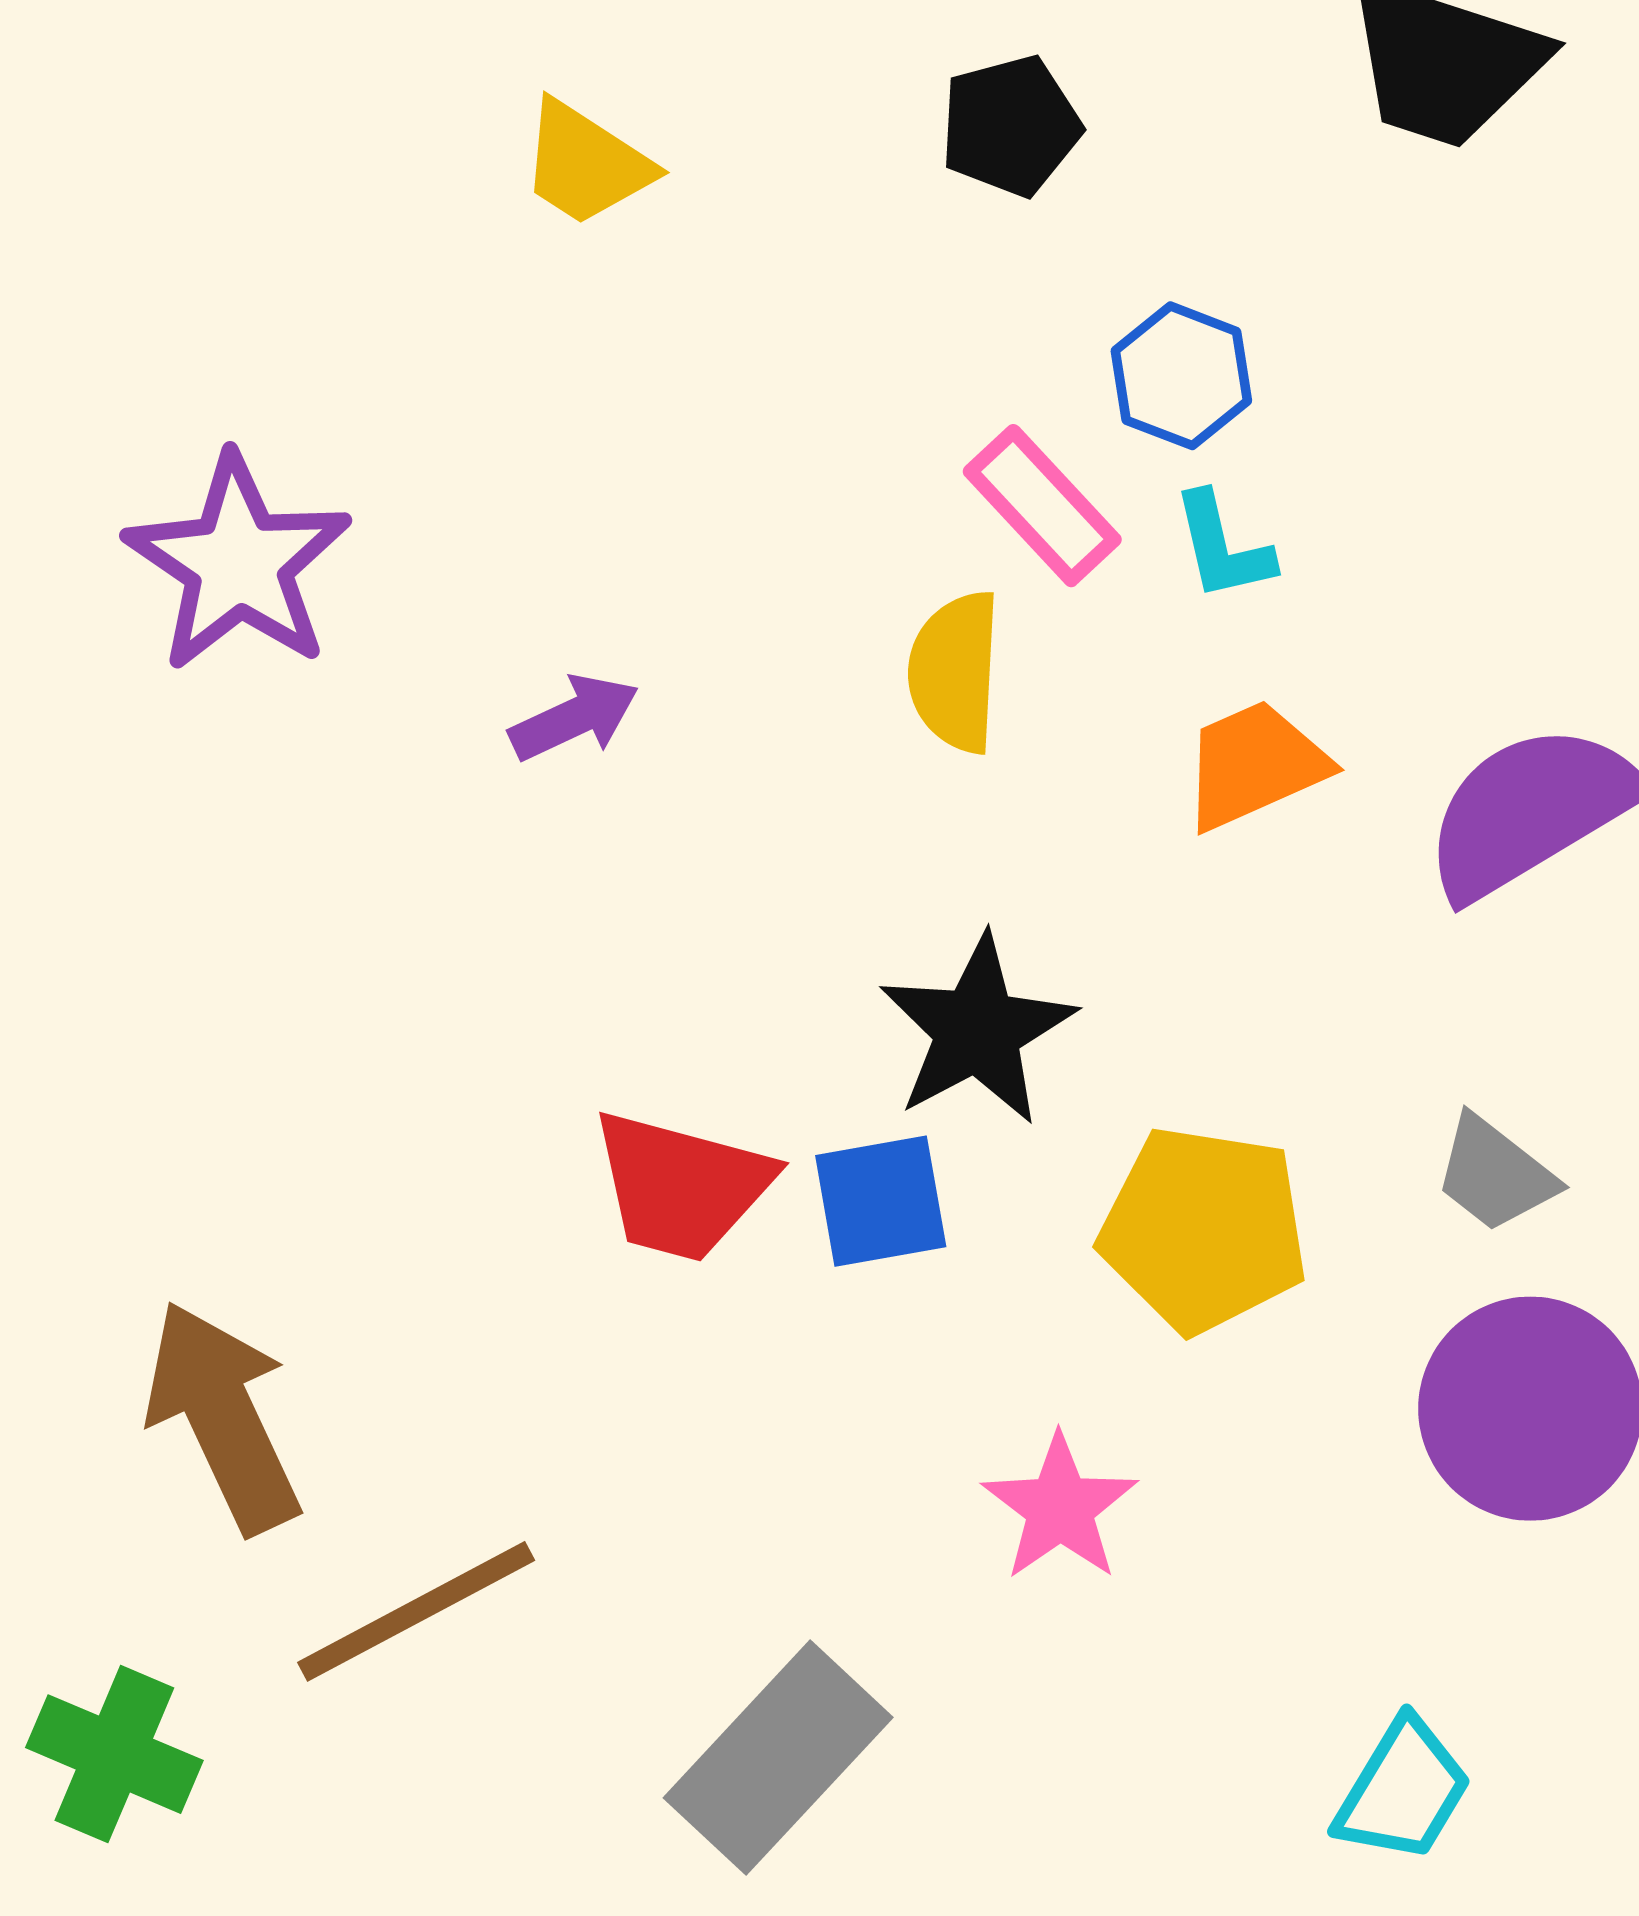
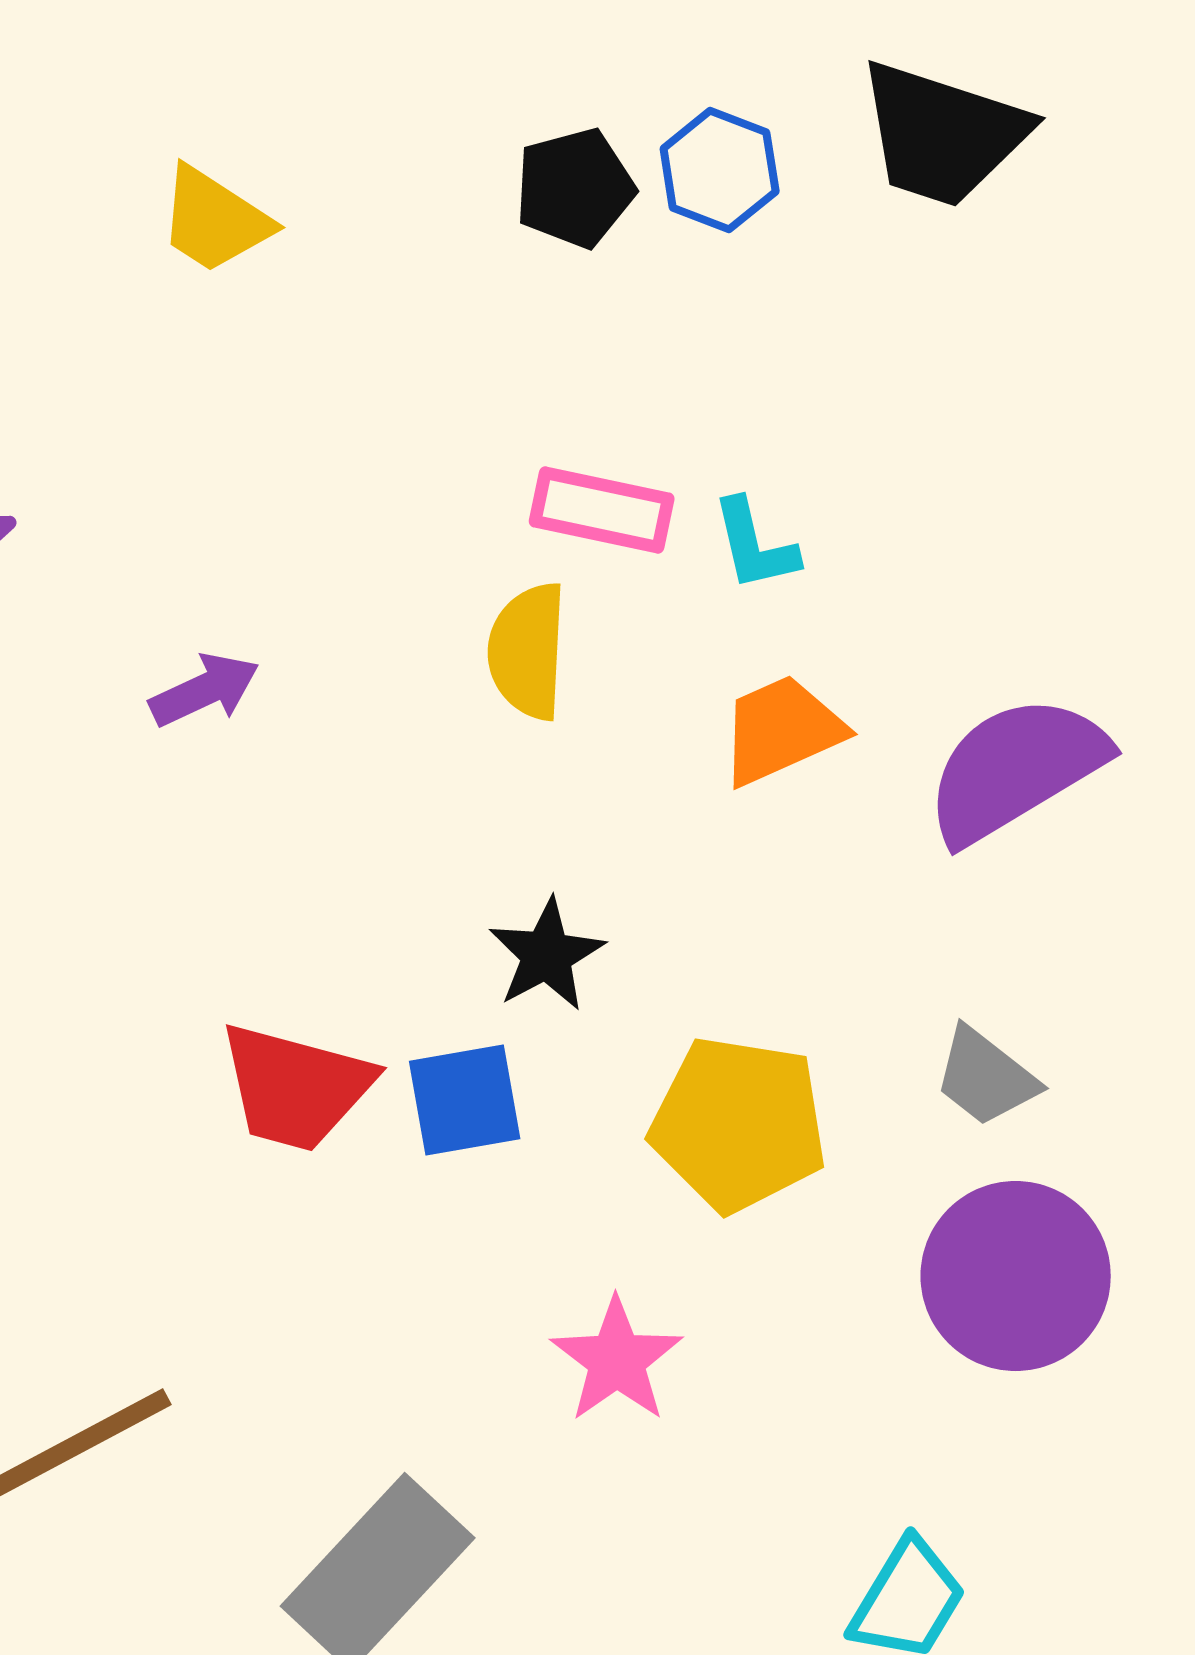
blue hexagon: (1181, 376) -> (720, 170), moved
pink rectangle: (1042, 506) -> (602, 510), turned -35
black star: (977, 1030) -> (547, 955), size x0.7

